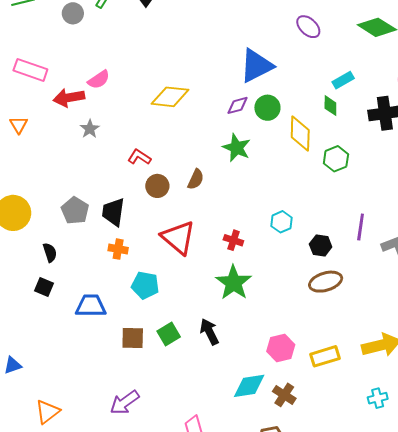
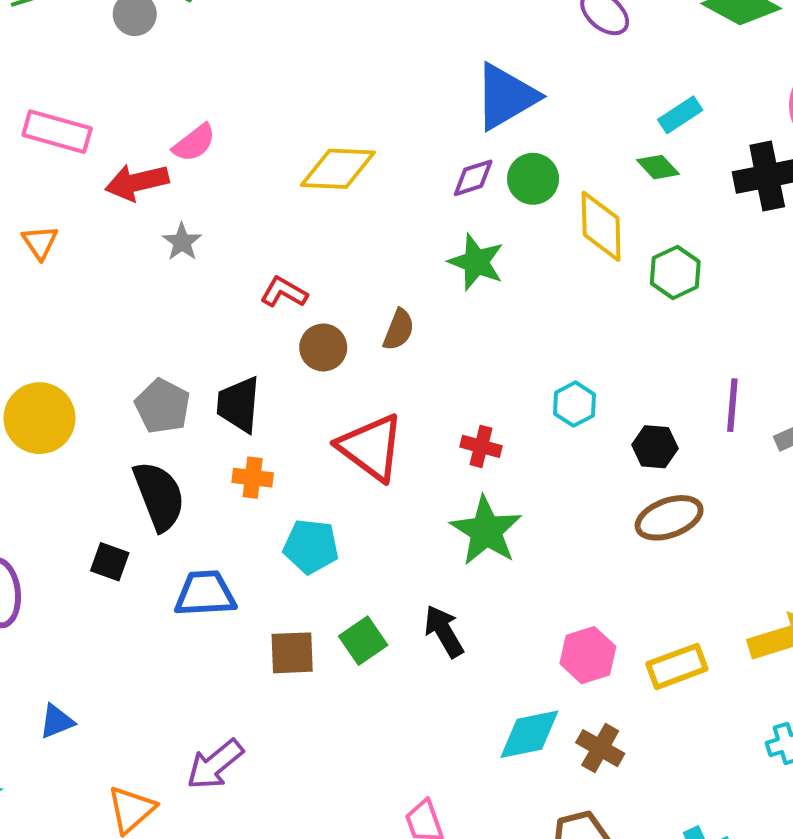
green diamond: (330, 106) -> (658, 167), turned -40
black semicircle: (50, 252) -> (159, 496), moved, size x1.8
purple arrow: (125, 402) -> (215, 764), moved

